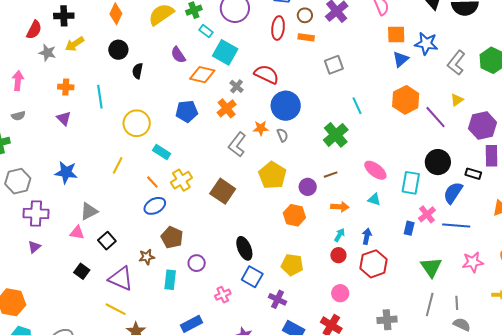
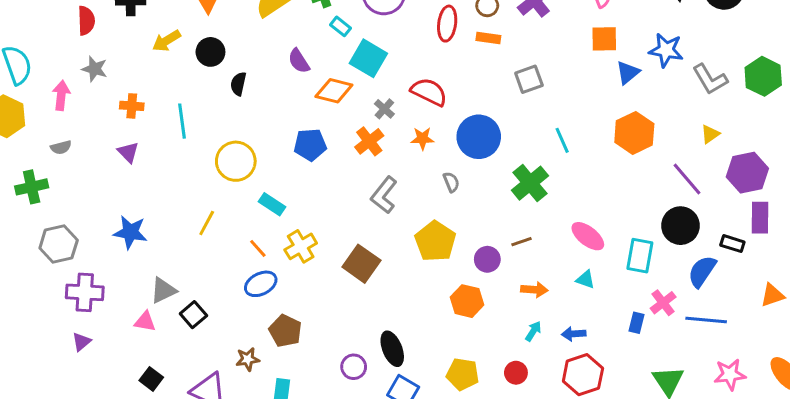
red semicircle: (34, 30) -> (86, 21), turned -30
orange square: (396, 35) -> (604, 39), moved
yellow arrow: (75, 44) -> (167, 41), moved
gray star: (47, 53) -> (95, 69), moved
gray L-shape: (456, 63) -> (710, 79), turned -70
blue circle: (286, 106) -> (479, 137), moved
purple line: (435, 117) -> (687, 179), moved
orange star: (261, 128) -> (422, 138), moved
blue arrow: (367, 236) -> (574, 334), turned -105
black square: (107, 241) -> (193, 315), moved
red circle: (338, 255) -> (516, 373), moved
purple circle: (197, 263) -> (354, 367), moved

